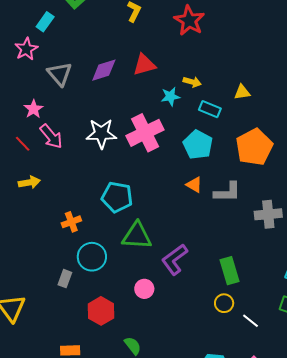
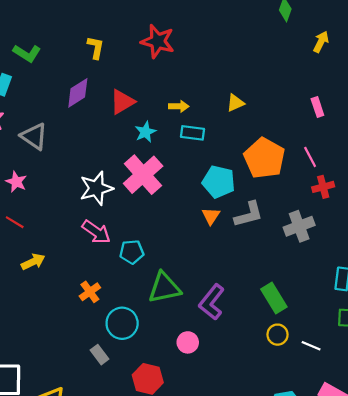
purple diamond: (104, 70) -> (78, 93), moved
cyan star: (170, 96) -> (145, 132), moved
cyan rectangle: (210, 109) -> (193, 133), moved
pink arrow: (51, 136) -> (96, 232), moved
cyan pentagon: (198, 145) -> (219, 182), moved
orange triangle: (194, 185) -> (211, 216), turned 48
cyan pentagon: (117, 197) -> (132, 252), size x0.7
gray rectangle: (65, 279) -> (99, 355), turned -42

